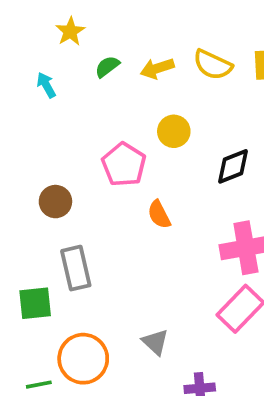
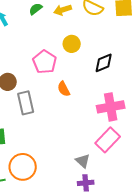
gray rectangle: (76, 268) -> (26, 103), moved
gray triangle: (155, 342) -> (83, 161), moved

